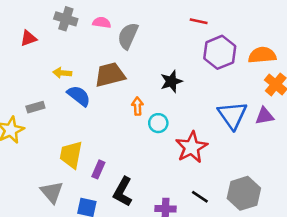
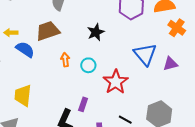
orange arrow: (137, 106) -> (65, 60), moved
purple triangle: (265, 116) -> (170, 64), moved
purple rectangle: (98, 169) -> (83, 104), moved

